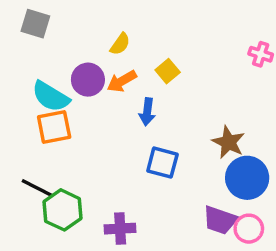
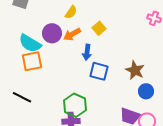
blue square: (162, 163) -> (99, 71), moved
blue circle: (247, 178) -> (146, 91), size x0.6
green hexagon: (63, 210) -> (75, 105), moved

